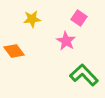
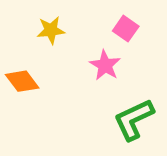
green L-shape: (84, 75) -> (134, 119), turned -72

